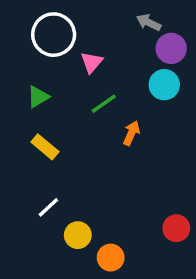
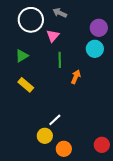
gray arrow: (149, 22) -> (60, 13), moved
green line: (104, 104) -> (60, 60), turned -56
white line: (48, 207) -> (55, 120), moved
red circle: (176, 228) -> (102, 145), moved

